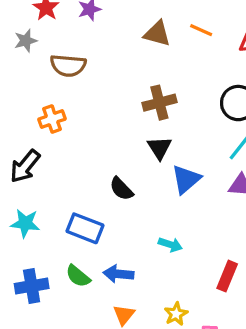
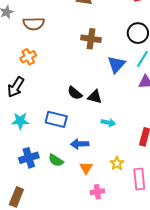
brown cross: (159, 103) -> (91, 39), turned 30
black triangle: (159, 148) -> (95, 97), moved, turned -35
blue triangle: (186, 179) -> (116, 64), moved
green semicircle: (78, 276) -> (56, 160), moved

